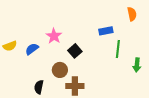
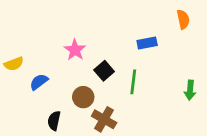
blue semicircle: (32, 49) -> (39, 82), moved
green line: (118, 49) -> (133, 82), moved
brown cross: (75, 86) -> (104, 119), turned 30

